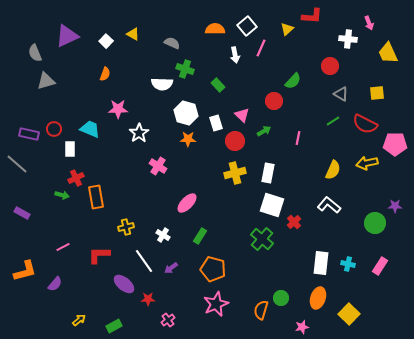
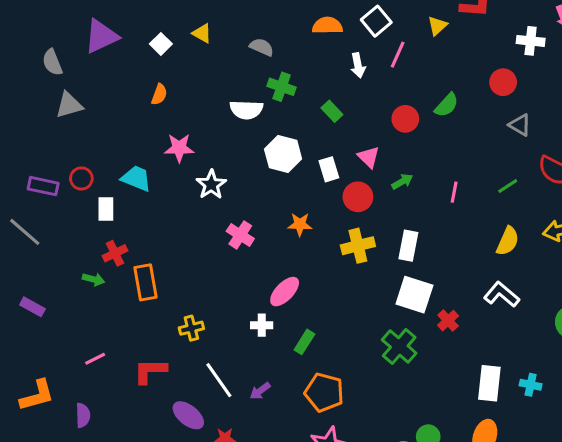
red circle: (274, 101) -> (405, 119), moved
green line: (333, 121) -> (508, 186), moved
orange star: (188, 139) -> (300, 224), moved
white cross: (163, 235) -> (262, 325), moved, turned -32
purple semicircle: (55, 284) -> (83, 415), turned -42

